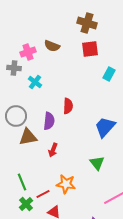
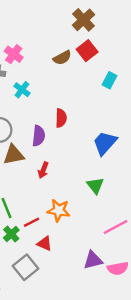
brown cross: (87, 23) -> (84, 20), turned 30
brown semicircle: (52, 46) -> (62, 58), moved, turned -49
red square: (90, 49) -> (87, 51), turned -30
pink cross: (28, 52) -> (14, 54), turned -35

